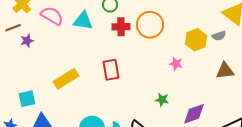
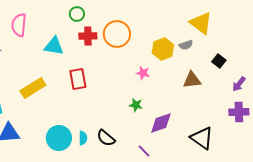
pink semicircle: (52, 16) -> (19, 25), turned -115
cyan triangle: (83, 21) -> (54, 46), moved
green star: (162, 100) -> (136, 105), moved

